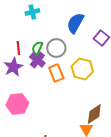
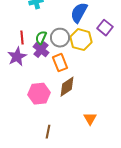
yellow hexagon: (82, 69) -> (81, 40), moved
pink hexagon: (17, 104) -> (39, 94), moved
brown diamond: (94, 114) -> (67, 87), moved

